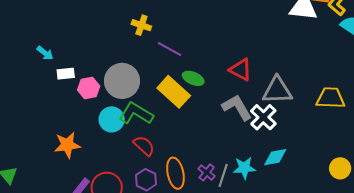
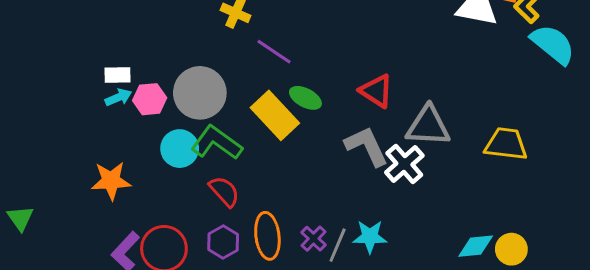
cyan arrow: (45, 53) -> (118, 97), moved, turned -66
cyan diamond: (275, 157) -> (476, 246), moved

